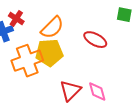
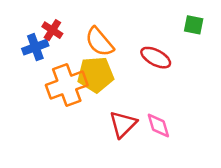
orange semicircle: (52, 28) -> (99, 42), turned 95

